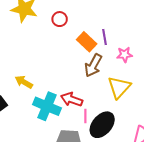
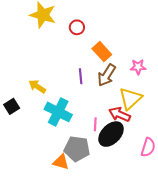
purple line: (104, 37) -> (81, 76), moved
red arrow: (72, 99) -> (120, 114), moved

